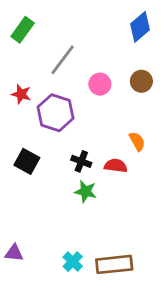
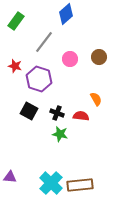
blue diamond: (140, 27) -> (66, 14), moved
black square: (27, 161) -> (29, 111), moved
cyan cross: (73, 262) -> (51, 183), size x1.6

